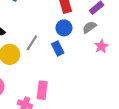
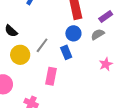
pink star: (101, 46) -> (106, 64), moved
pink rectangle: (42, 90) -> (51, 76), moved

